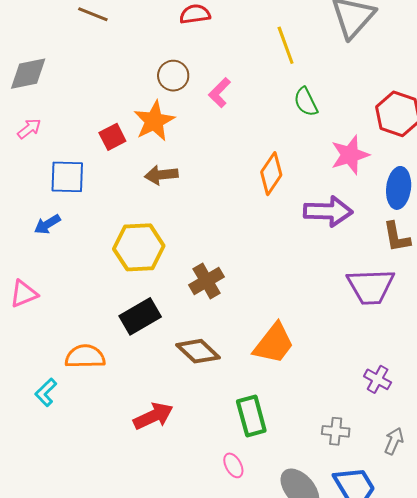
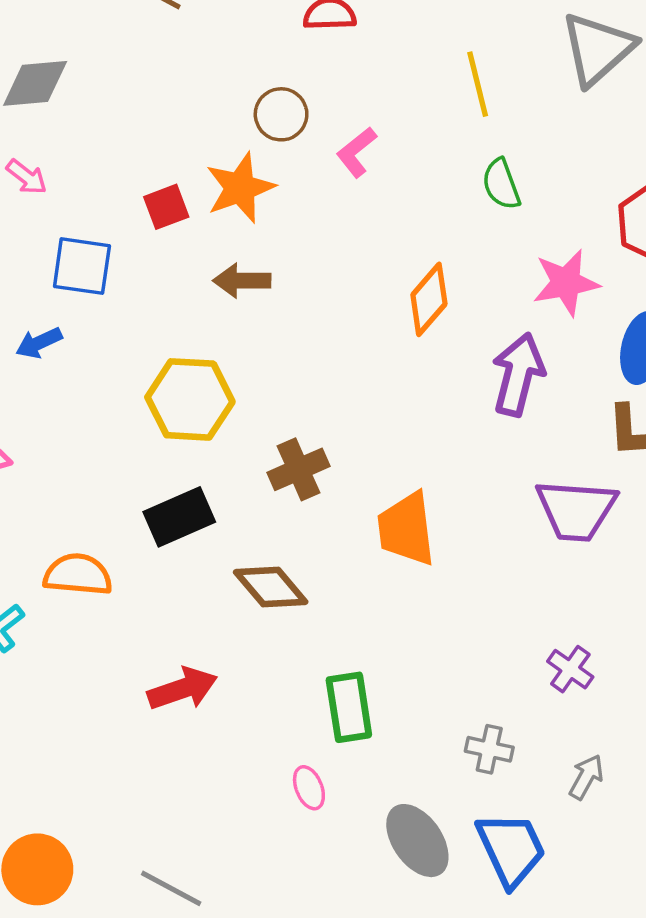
pink arrow: (29, 129) -> (27, 177), turned 70
purple arrow: (328, 211) -> (518, 374), turned -84
orange trapezoid: (274, 344) -> (406, 529), moved, turned 129

